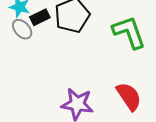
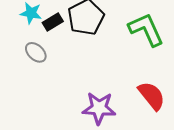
gray ellipse: (22, 29) -> (36, 52), moved

